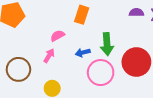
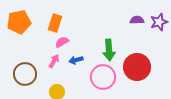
orange rectangle: (82, 15) -> (55, 23), moved
blue arrow: (83, 53) -> (76, 60), moved

